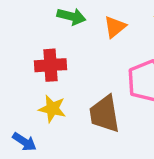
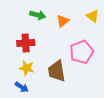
blue arrow: (24, 142) -> (22, 87), moved

